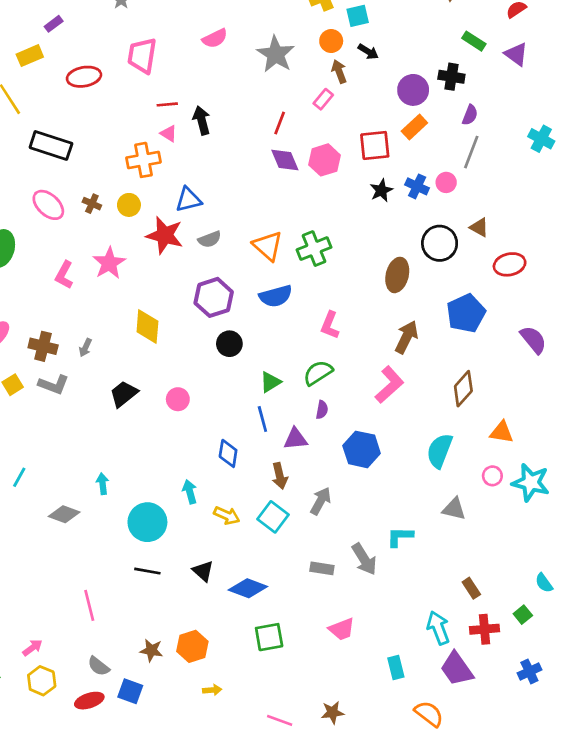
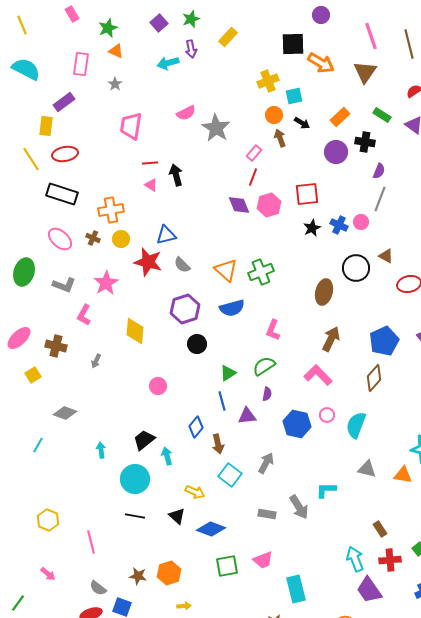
purple rectangle: (54, 24) -> (64, 102), size x1.5
gray star: (276, 54) -> (216, 128), moved
yellow rectangle: (30, 56) -> (46, 126), turned -60
red ellipse: (84, 77) -> (65, 154), moved
pink rectangle: (323, 99) -> (254, 153), moved
red line: (280, 123) -> (253, 177), moved
orange rectangle: (414, 127) -> (340, 117), moved
orange cross: (143, 160) -> (111, 210), moved
gray semicircle: (210, 239) -> (182, 265), turned 66
pink L-shape: (64, 275) -> (84, 315), moved
blue pentagon: (466, 313) -> (384, 341), moved
gray arrow: (85, 348) -> (96, 361), moved
gray L-shape: (54, 385) -> (64, 285), moved
pink L-shape: (389, 385) -> (318, 375), turned -92
black trapezoid: (124, 394) -> (144, 440), moved
orange triangle: (502, 432) -> (403, 475), moved
blue diamond: (228, 453) -> (196, 427), turned 30
brown arrow: (280, 476) -> (218, 444), moved
pink circle: (492, 476) -> (327, 415), moved
gray diamond: (64, 514) -> (65, 413), moved
yellow arrow: (227, 516) -> (195, 492), moved
pink trapezoid: (342, 629) -> (263, 560), moved
pink arrow: (32, 648) -> (48, 574), turned 77
cyan rectangle: (396, 668) -> (296, 589), moved, size x1.5
yellow hexagon: (42, 681) -> (48, 520), moved

